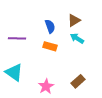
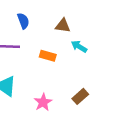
brown triangle: (74, 20) -> (63, 26), moved, turned 40
blue semicircle: (50, 26) -> (23, 21), moved

